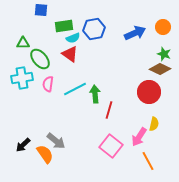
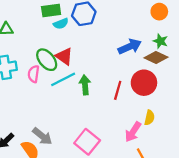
blue arrow: (135, 33) -> (130, 47), moved
red triangle: (70, 54) -> (64, 56), moved
green ellipse: (40, 59) -> (47, 60), moved
red line: (109, 110) -> (118, 90), moved
pink square: (111, 146) -> (87, 142), moved

